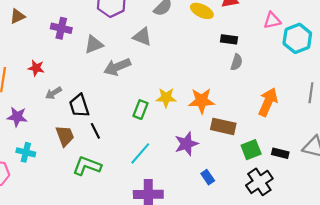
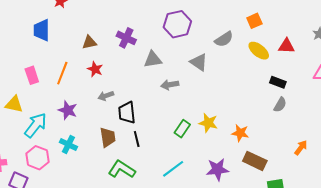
brown triangle: (17, 16) -> (89, 42), moved
gray arrow: (117, 67) -> (170, 85), size x0.7
orange star: (202, 101) -> (240, 133), size x0.7
orange arrow: (268, 102) -> (301, 148), size x0.6

